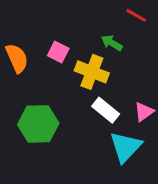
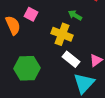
pink square: (58, 52) -> (31, 14), moved

